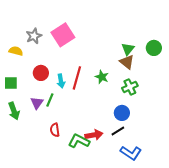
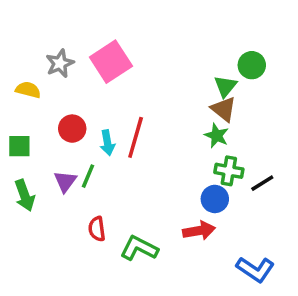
green circle: (154, 48) -> (252, 65), moved
green star: (102, 77) -> (217, 136), moved
green cross: (130, 87) -> (229, 171), moved, turned 35
black line: (118, 131) -> (262, 183), moved
red arrow: (94, 135) -> (199, 231), moved
blue L-shape: (131, 153) -> (255, 269), moved

